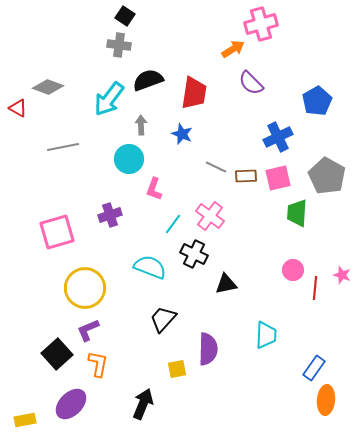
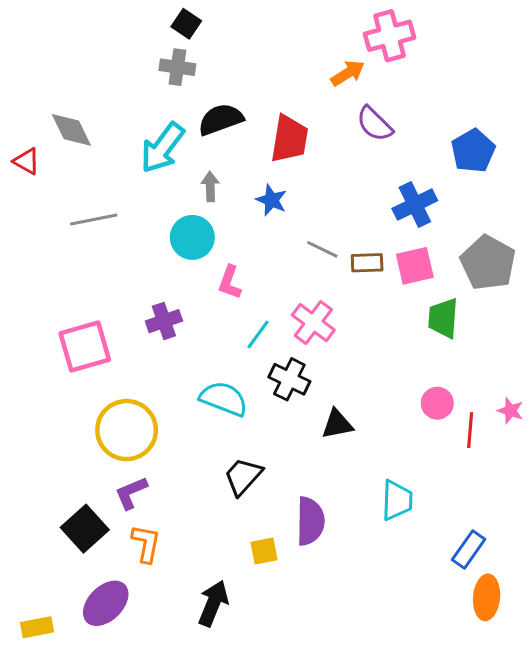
gray diamond: (48, 87) -> (71, 130), turned 44

